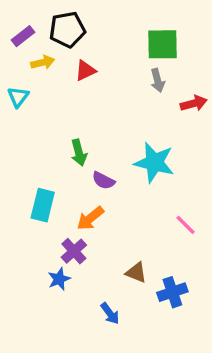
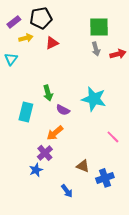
red arrow: (194, 103) -> (118, 54), moved
cyan rectangle: (43, 205) -> (26, 112), moved

